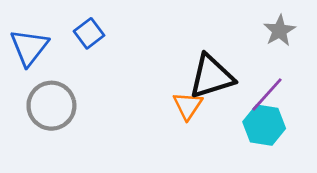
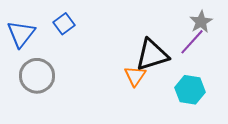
purple line: (267, 95) -> (192, 42), moved

